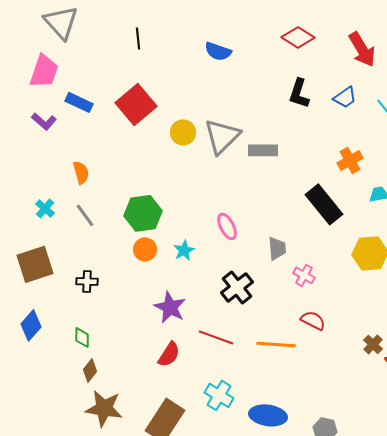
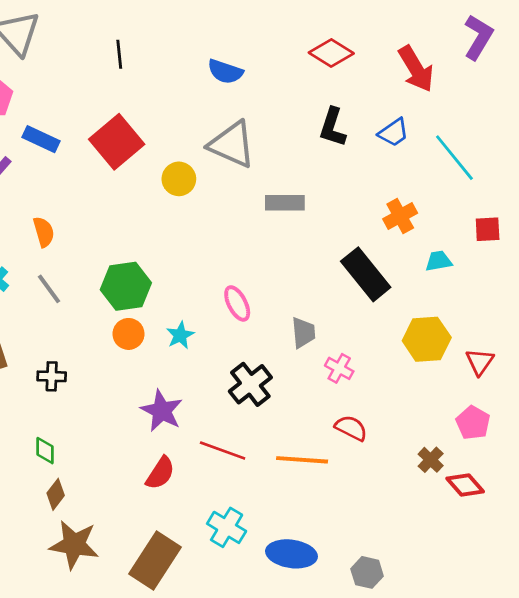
gray triangle: (222, 136) -> (232, 144), moved, turned -51

